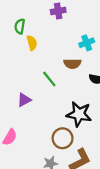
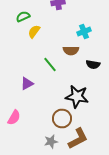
green semicircle: (20, 26) -> (23, 16), turned 56
yellow semicircle: (32, 43) -> (34, 32), turned -128

